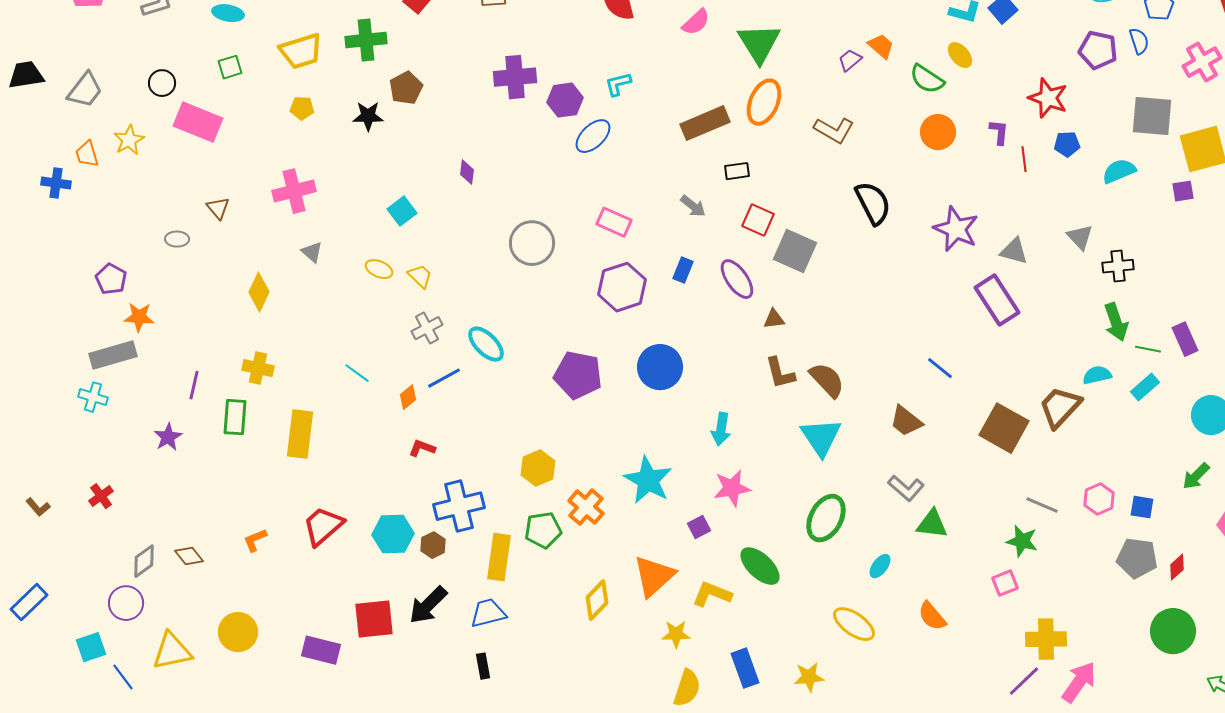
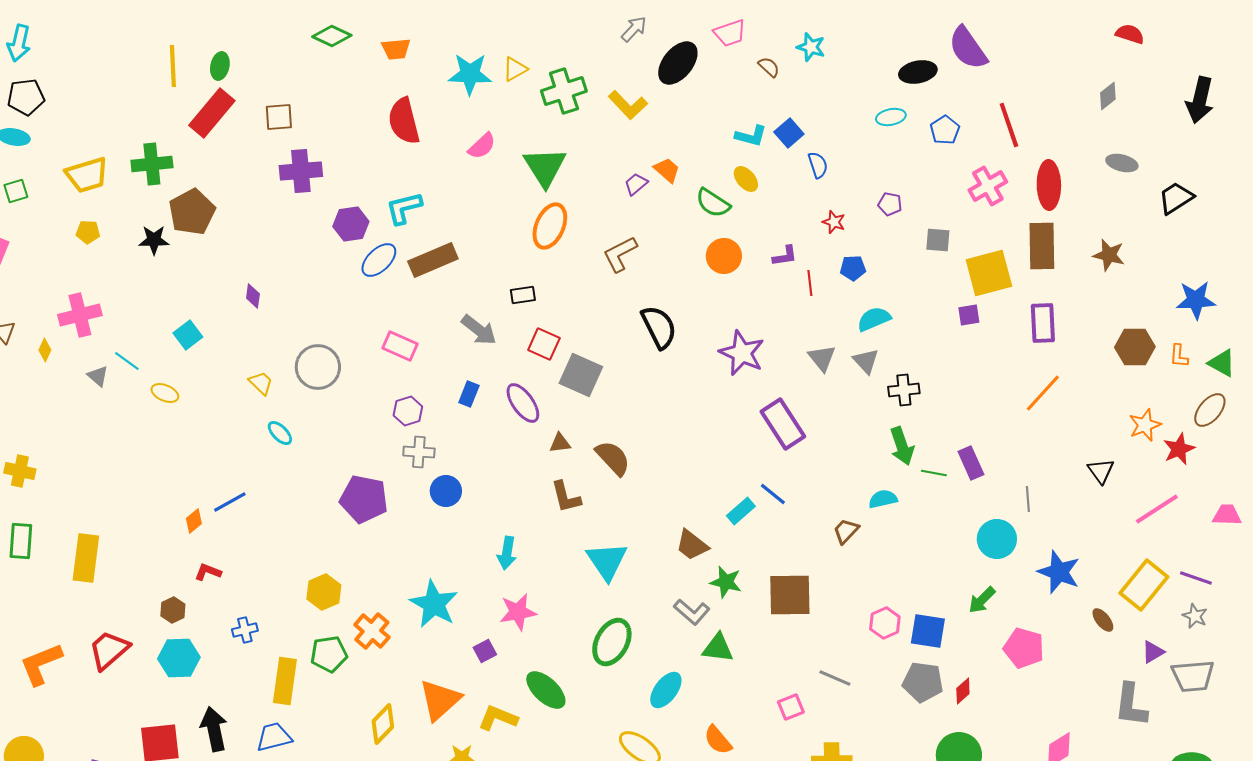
blue semicircle: (1139, 41) -> (818, 165), moved
purple pentagon: (1098, 50) -> (890, 204), moved, size x0.6
purple cross: (515, 77) -> (301, 171), moved
cyan L-shape: (618, 84) -> (404, 208), size x1.4
brown pentagon: (406, 88) -> (192, 212), size x1.4
red star: (1048, 98) -> (834, 222), size x0.6
gray square: (1152, 116) -> (938, 240), size x0.6
brown rectangle: (705, 123) -> (433, 260), moved
brown L-shape: (834, 130) -> (620, 254), turned 123
purple L-shape: (999, 132) -> (785, 256), turned 76
cyan semicircle: (1119, 171) -> (874, 319), moved
gray arrow: (693, 206) -> (479, 330), size x1.4
gray triangle: (1014, 251) -> (822, 358), moved, turned 36
yellow trapezoid: (420, 276) -> (261, 383), moved
purple hexagon: (622, 287) -> (408, 411), size x0.6
yellow diamond: (259, 292) -> (45, 350), moved, size x0.6
gray cross: (427, 328) -> (419, 452), moved, turned 32
cyan ellipse: (486, 344) -> (280, 433), moved, size x0.7
blue circle: (660, 367) -> (446, 491), size x0.7
yellow cross: (258, 368) -> (20, 471), moved
blue line: (940, 368) -> (773, 494), moved
cyan line: (357, 373) -> (127, 361), moved
brown semicircle: (827, 380) -> (613, 458), moved
cyan rectangle: (1145, 387) -> (741, 511), moved
brown trapezoid: (1060, 407) -> (846, 531), size x0.6
brown square: (1004, 428) -> (790, 595), moved, turned -30
gray line: (1042, 505) -> (835, 678), moved
blue cross: (459, 506) -> (245, 630), size x0.5
blue square: (1142, 507) -> (928, 631), size x1.5
orange L-shape: (255, 540) -> (41, 664), size x1.8
green star: (1022, 541) -> (726, 582), moved
brown hexagon: (433, 545) -> (173, 610), moved
cyan ellipse: (880, 566) -> (666, 690), size x1.5
black arrow: (428, 605) -> (214, 729), turned 123

